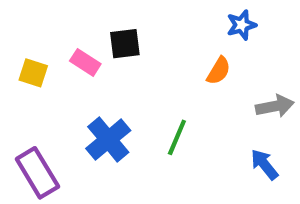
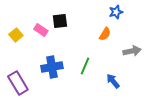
yellow square: (33, 73) -> (16, 35), turned 32
blue cross: (108, 139) -> (52, 67), turned 30
blue arrow: (264, 164) -> (113, 81), moved

